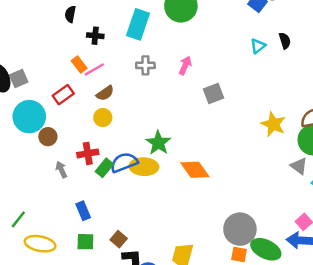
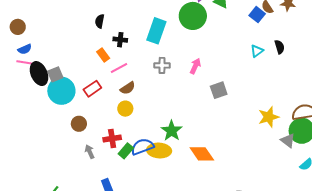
orange rectangle: (79, 65) -> (103, 55), moved
cyan circle: (29, 117) -> (61, 91), moved
yellow star: (273, 124) -> (269, 117), turned 30
gray triangle: (299, 166) -> (288, 141), moved

